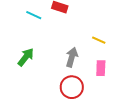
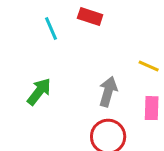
cyan line: (34, 15) -> (51, 29), turned 42

